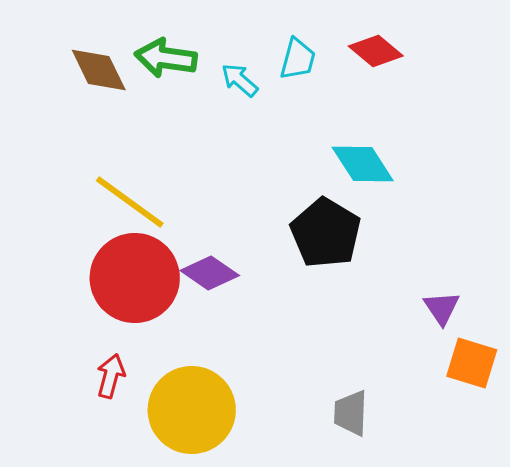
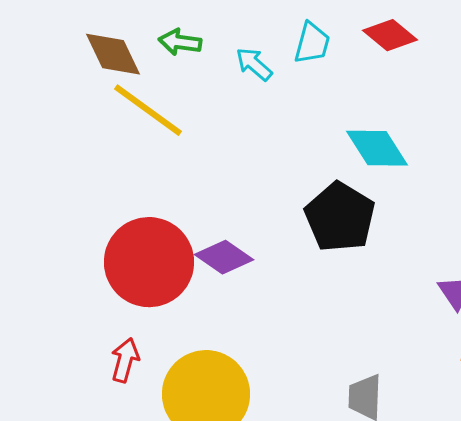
green arrow: (166, 58) -> (180, 42), size x0.7
yellow line: (130, 202) -> (148, 110), moved

